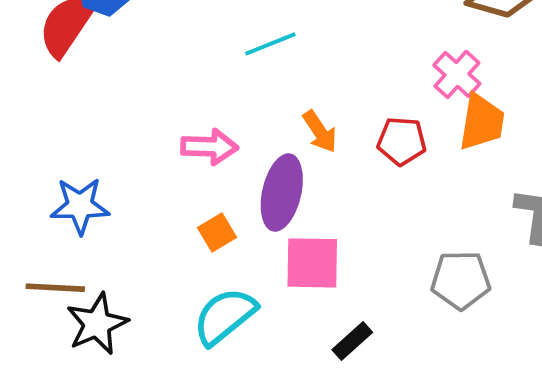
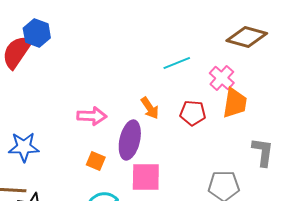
cyan line: (270, 44) -> (177, 63), moved
orange square: (217, 232) -> (96, 161), turned -36

